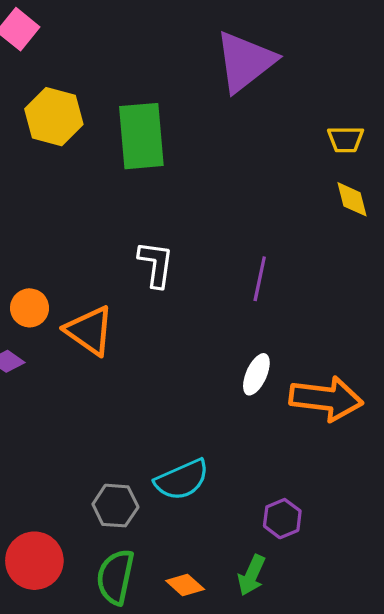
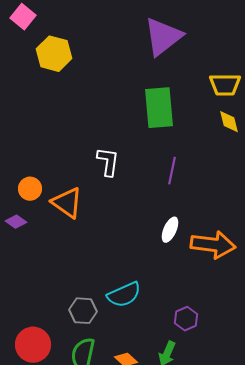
yellow hexagon: (54, 117) -> (54, 54), moved
green rectangle: (141, 136) -> (159, 108), moved
yellow trapezoid: (346, 139) -> (225, 85), size x1.4

